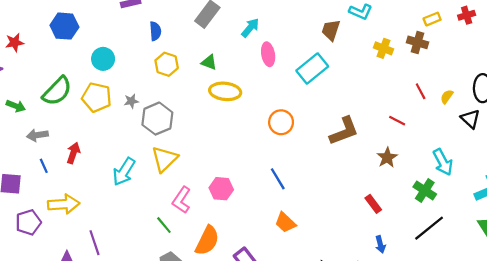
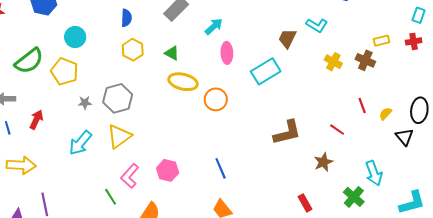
gray star: (131, 101) -> (85, 103), moved
orange circle: (281, 122) -> (216, 99), moved

